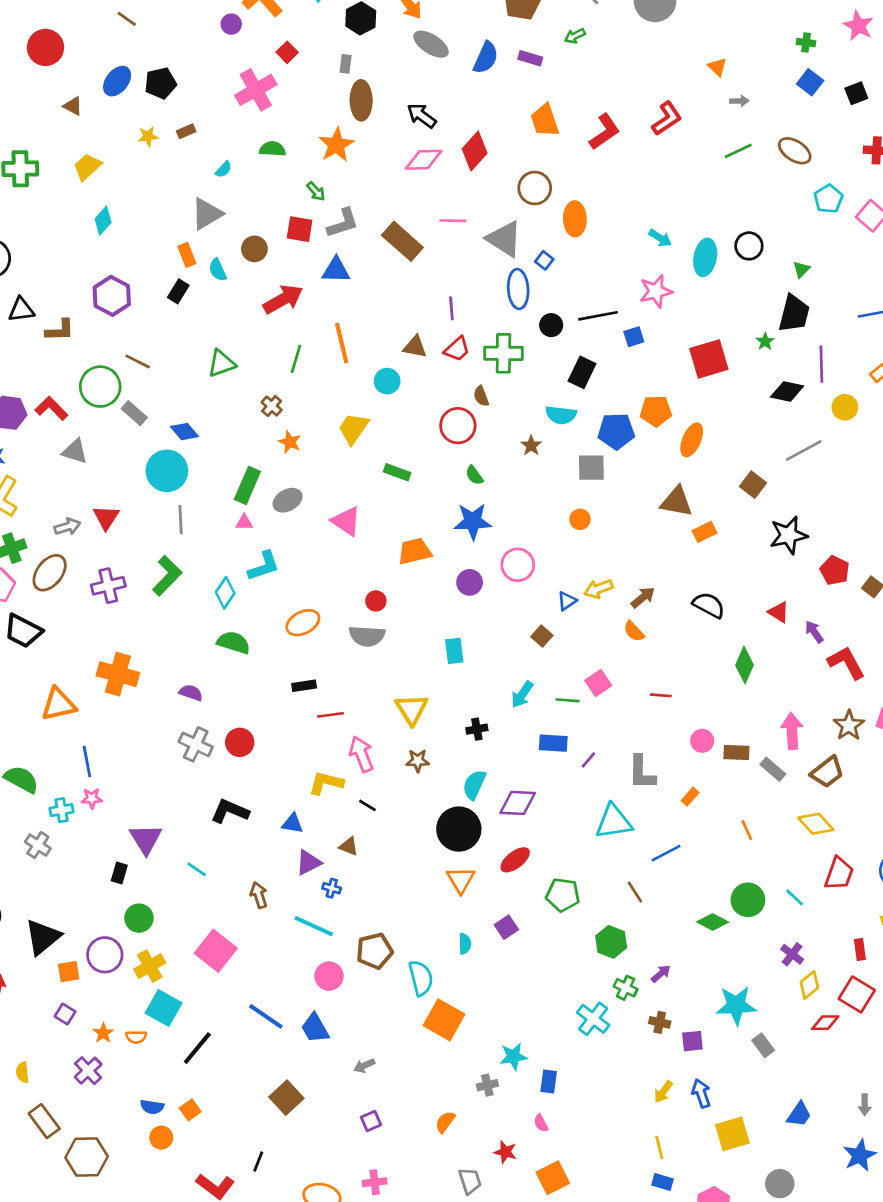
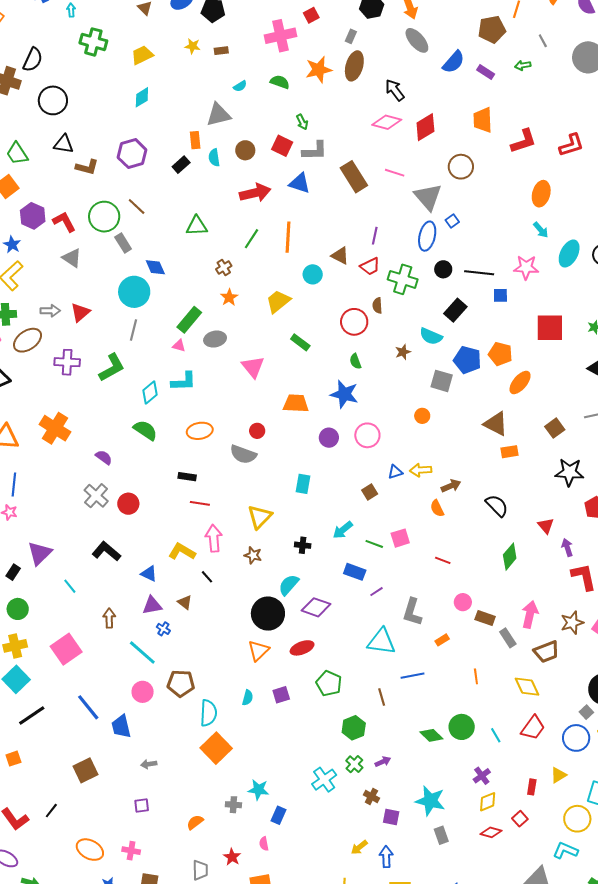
orange star: (336, 145) -> (319, 70), moved
orange ellipse: (575, 219) -> (541, 194), moved
red square: (857, 994) -> (520, 819), size x0.6

